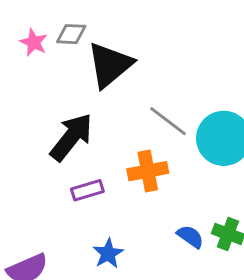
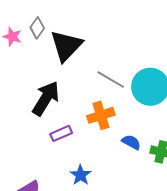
gray diamond: (71, 34) -> (37, 28), turned -50
blue semicircle: (190, 237) -> (131, 142), moved

